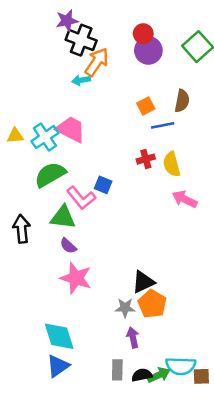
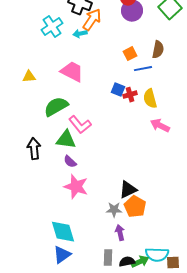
cyan cross: (45, 137) -> (52, 27), moved
blue square: (103, 185) -> (118, 90), moved

